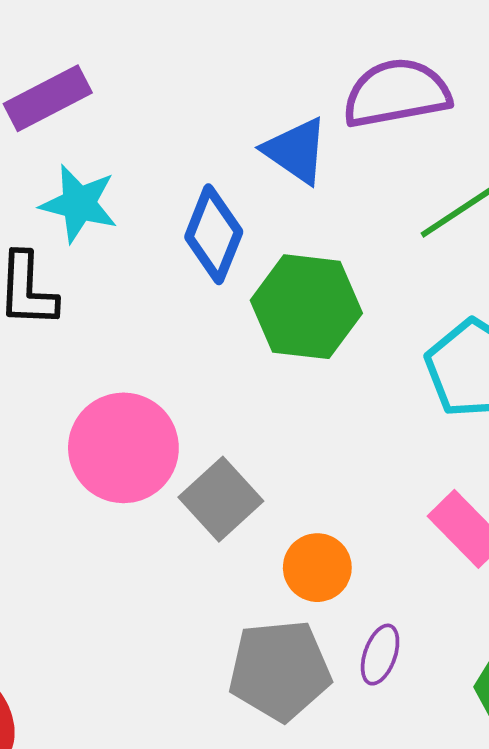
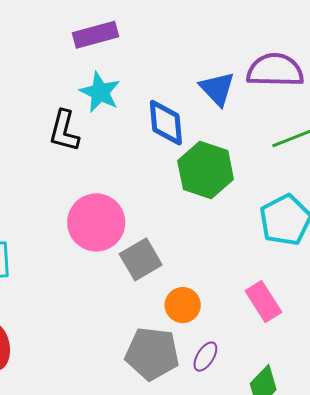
blue diamond: (214, 234) -> (166, 123), turned -39

